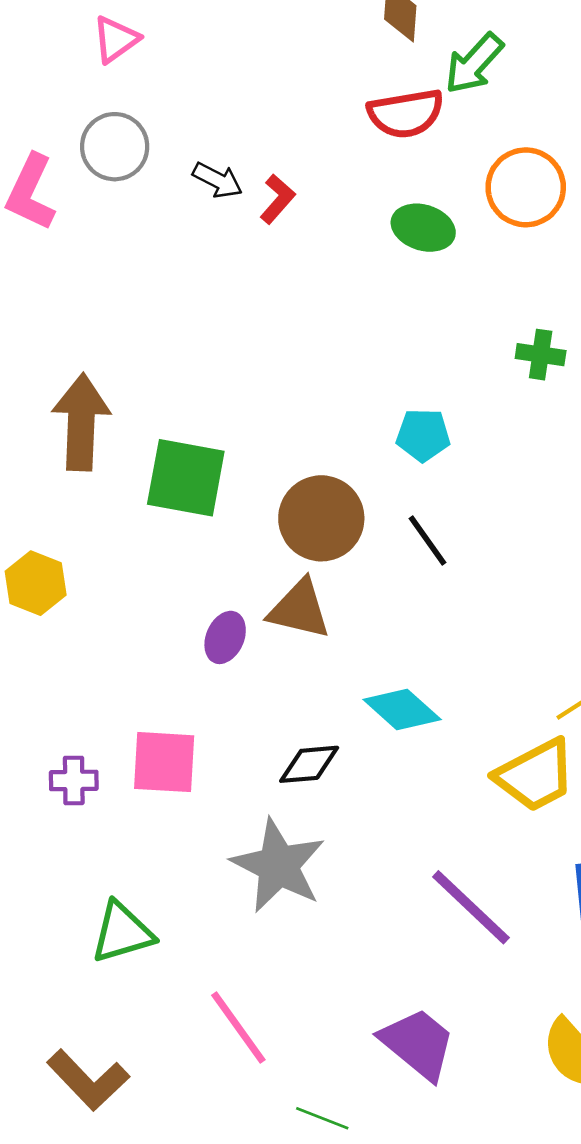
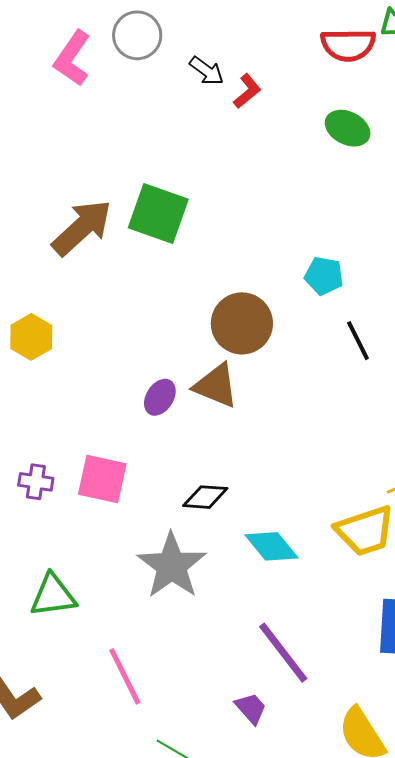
brown arrow: (81, 422) -> (82, 228), turned 36
green square: (186, 478) -> (158, 214), moved
black line: (427, 540) -> (358, 341), moved
cyan diamond: (402, 710) -> (272, 546), moved
purple line: (471, 907) -> (283, 653), moved
purple trapezoid: (418, 1044) -> (251, 708), size x0.6

